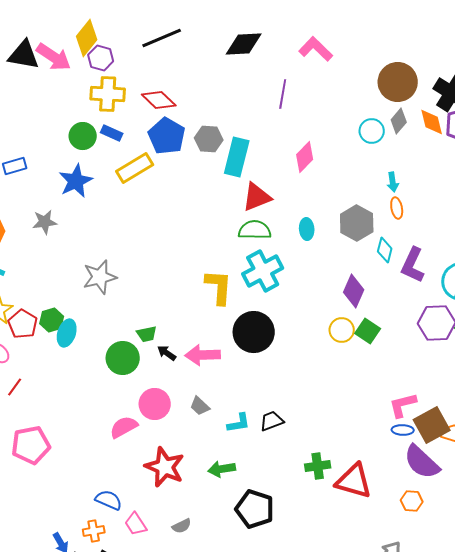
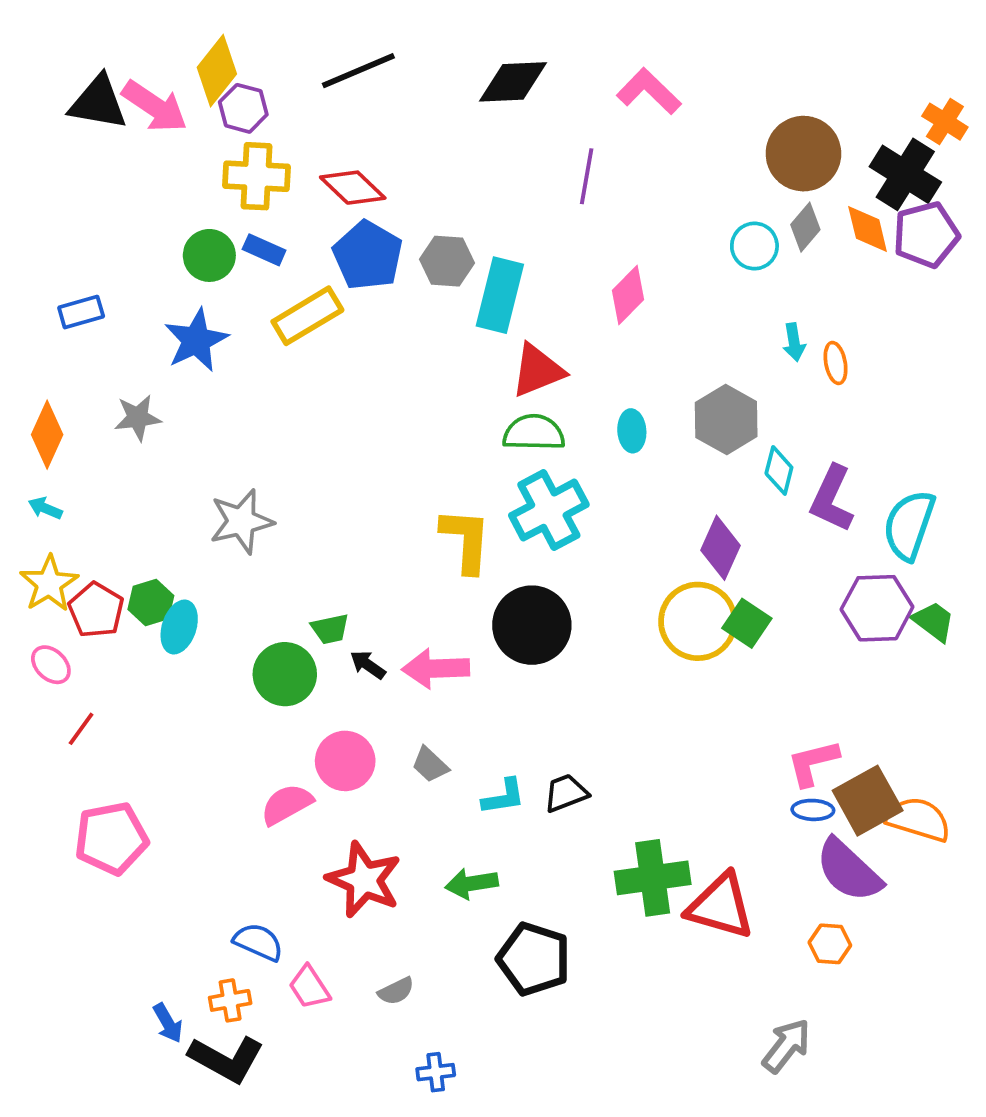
orange ellipse: (397, 208) -> (836, 363), moved
yellow circle: (342, 330) -> (698, 621), size x1.6
green cross: (318, 466) -> (653, 878), size x1.5

